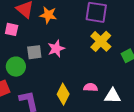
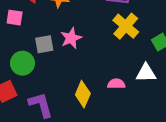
white triangle: (113, 96) -> (146, 73), moved

